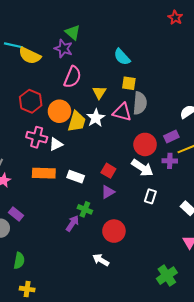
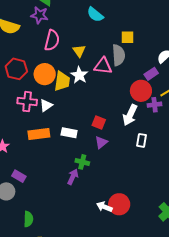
yellow square: (129, 83) -> (128, 37), moved
purple rectangle: (171, 136) -> (151, 74), moved
red circle: (145, 144) -> (141, 91), moved
white arrow: (142, 168) -> (130, 115), turned 90
red circle: (114, 231) -> (119, 204), moved

